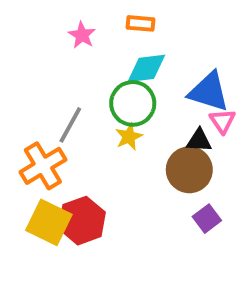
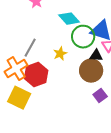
cyan diamond: (146, 68) -> (69, 19), turned 55
green circle: (133, 103) -> (83, 37), moved
red hexagon: (82, 221) -> (36, 75), moved

